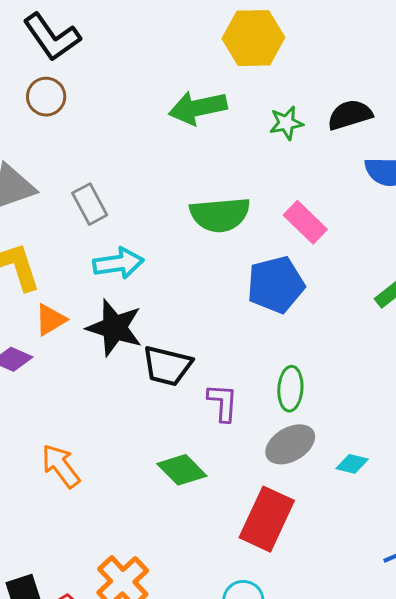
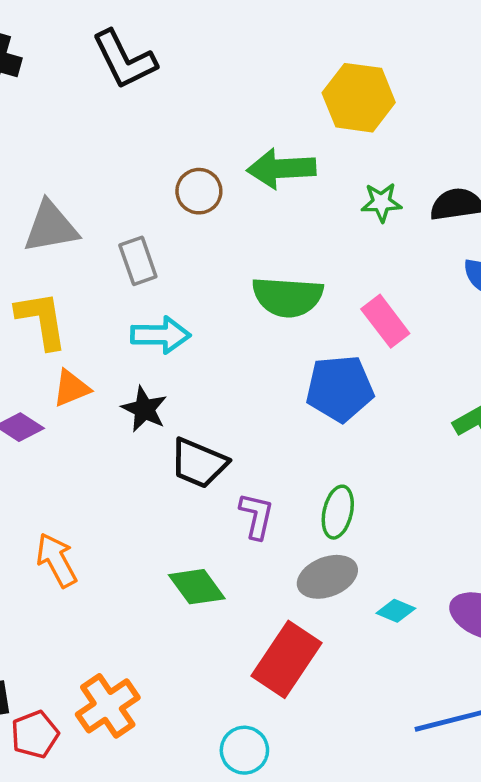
brown circle: (46, 97) -> (199, 191), moved
black star: (115, 328) -> (144, 409), size x0.7

